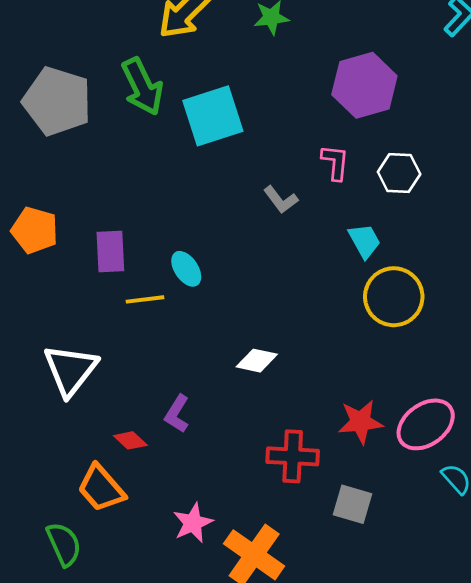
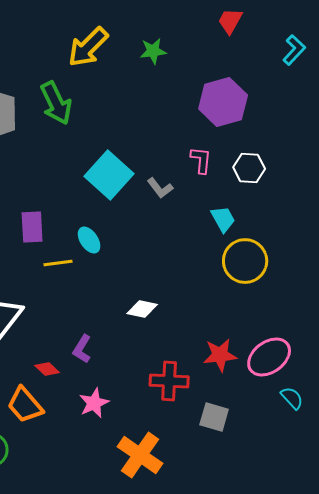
cyan square: (213, 116) -> (109, 175), moved, turned -30
pink star: (193, 523) -> (94, 403), moved

